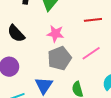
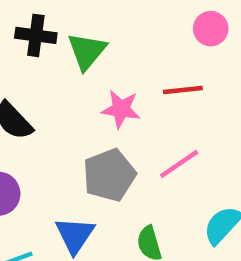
pink star: (55, 34) -> (121, 109), moved

